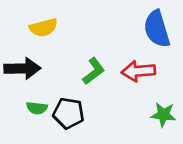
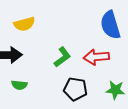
black pentagon: (69, 113) -> (75, 89), moved

